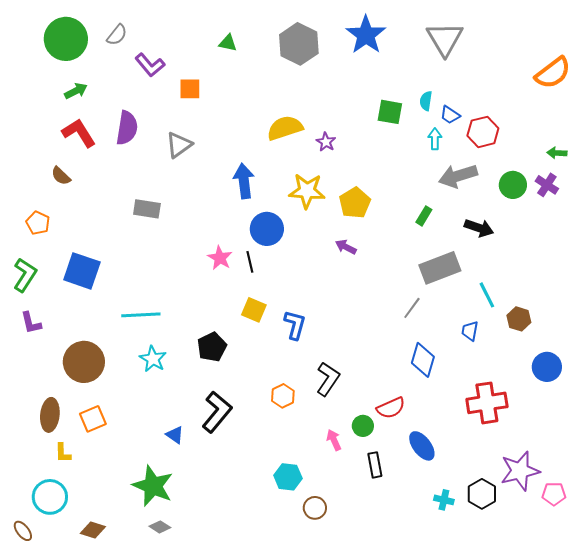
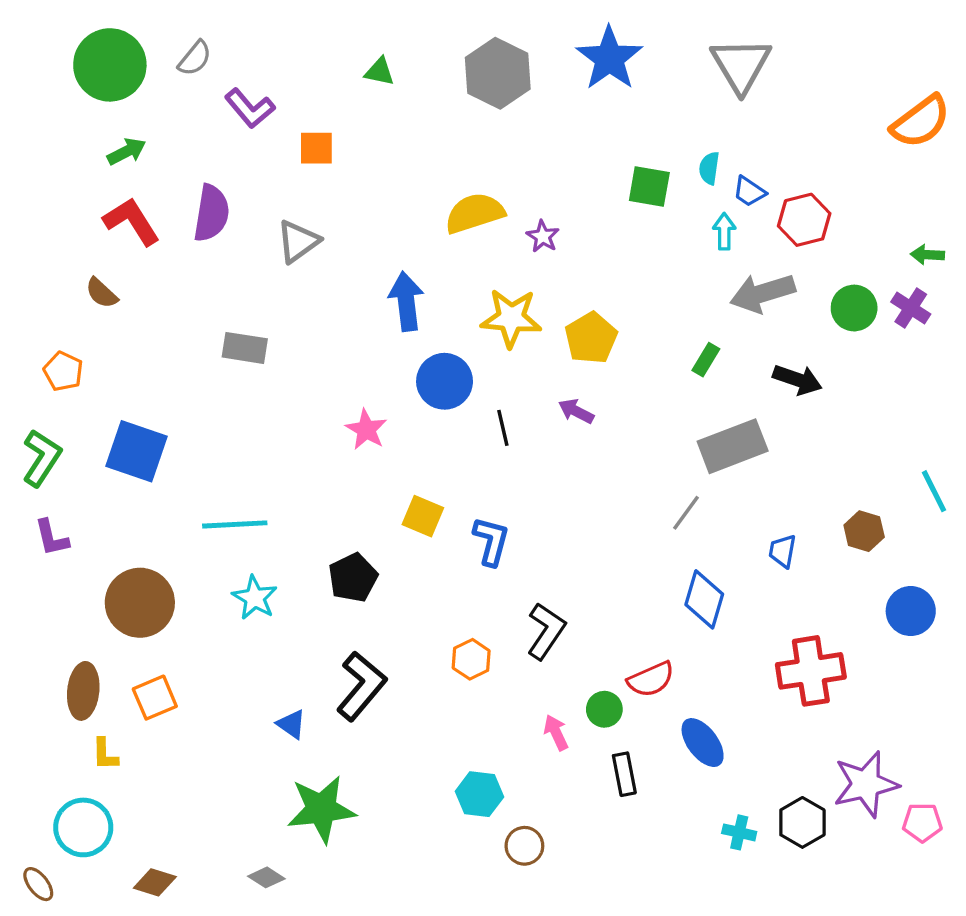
black line: (250, 262) -> (503, 428), moved
cyan line: (487, 295) -> (934, 491), moved
green star: (153, 486) -> (321, 809), moved, turned -30

